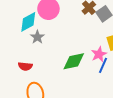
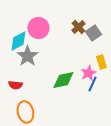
gray star: (37, 37) -> (27, 56), size x1.5

